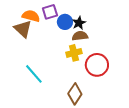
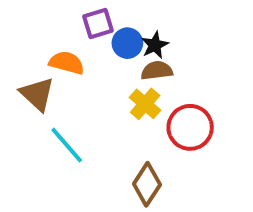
orange semicircle: (31, 16) -> (67, 63), moved
brown triangle: (23, 29) -> (37, 94), moved
yellow cross: (74, 53) -> (145, 104), turned -35

